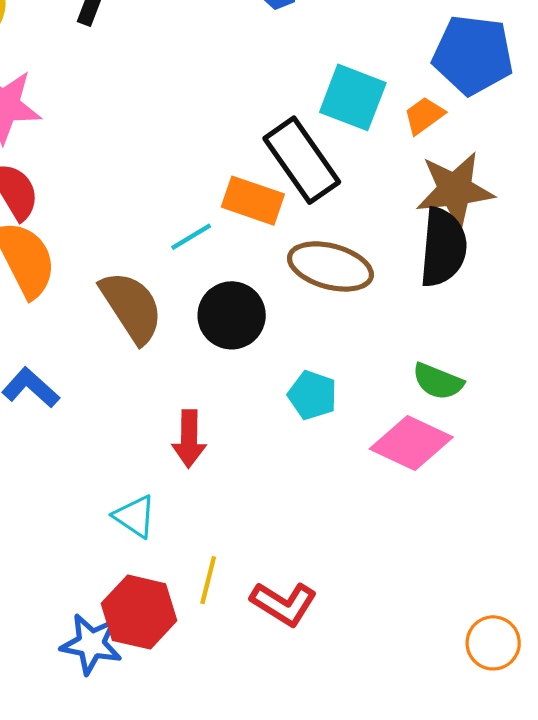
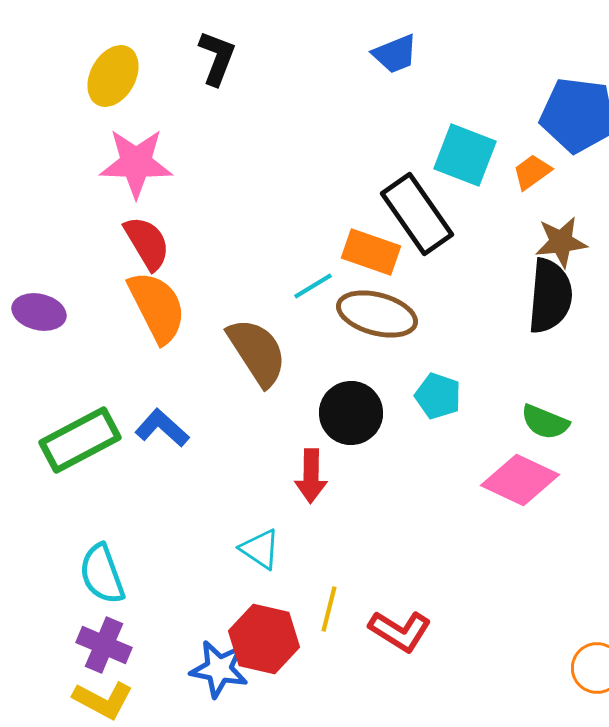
brown star: (455, 190) -> (561, 242), size x0.7
brown ellipse: (330, 266) -> (377, 314), moved
black circle: (232, 315) -> (351, 413), moved
cyan pentagon: (312, 395) -> (438, 396), moved

